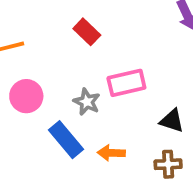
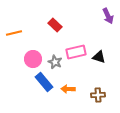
pink circle: (26, 96) -> (33, 59), moved
black triangle: (172, 121) -> (99, 57), moved

